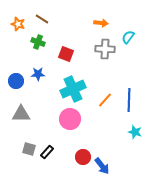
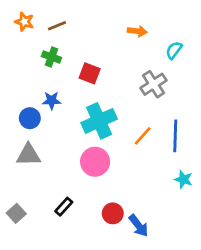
brown line: (42, 19) -> (57, 26), turned -56
orange star: (18, 24) -> (24, 22), moved
gray cross: (105, 49) -> (154, 84), moved, turned -36
blue circle: (16, 81) -> (30, 118), moved
gray square: (29, 149) -> (16, 213), moved, turned 32

